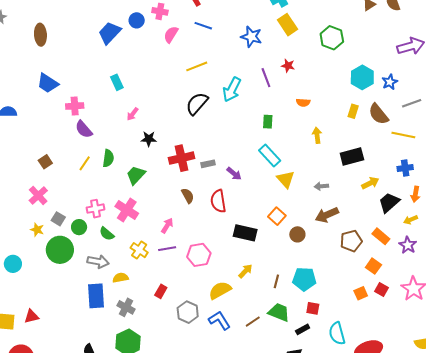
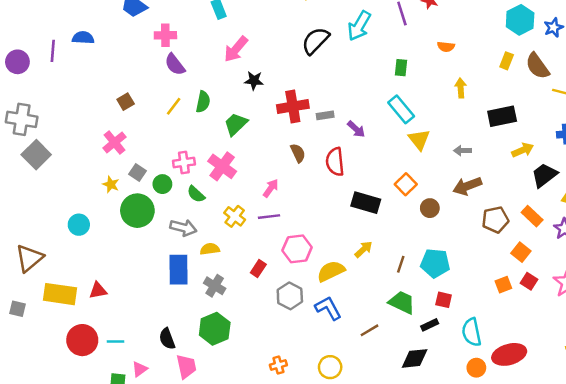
pink arrow: (133, 114) -> (236, 49), size x1.6
pink hexagon: (199, 255) -> (297, 249), moved
brown line: (253, 322) -> (370, 330), moved

